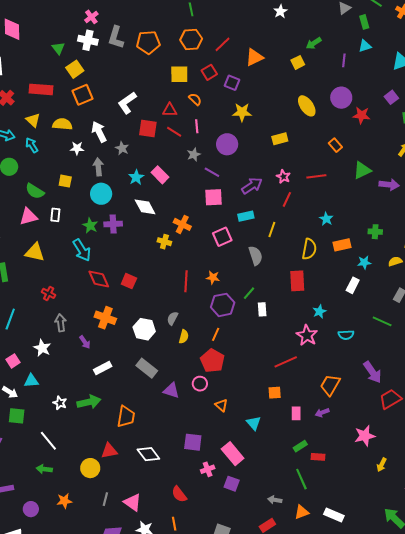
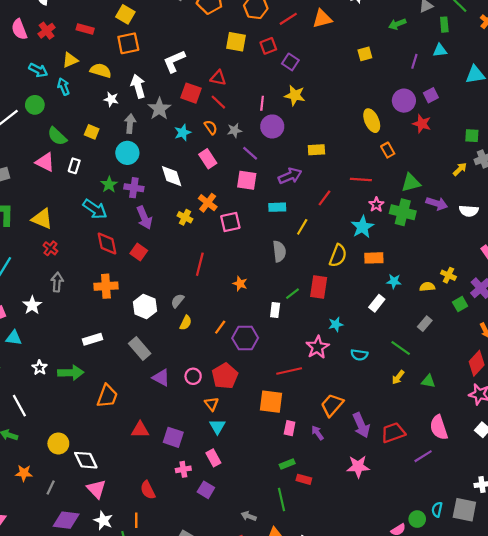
green arrow: (314, 43) -> (397, 24), moved
orange triangle: (254, 57) -> (322, 19), moved
yellow square: (75, 69) -> (125, 14), turned -36
red rectangle: (41, 89) -> (85, 29), size x0.7
purple square: (391, 97) -> (431, 95), moved
orange semicircle: (195, 99) -> (211, 127), moved
yellow ellipse: (307, 106) -> (372, 121), moved
yellow triangle: (33, 120) -> (70, 60), turned 42
pink line: (197, 126) -> (262, 103), moved
yellow rectangle: (280, 139) -> (316, 150), moved
gray star: (122, 148) -> (159, 109), size x1.5
pink rectangle: (160, 175) -> (208, 159), moved
cyan star: (136, 177) -> (183, 133), moved
pink star: (283, 177) -> (376, 205), moved
pink triangle: (28, 217) -> (45, 162), turned 30
cyan star: (326, 219) -> (362, 227), size x1.5
green cross: (375, 232) -> (403, 212), moved, size x1.6
pink square: (222, 237) -> (230, 222), moved
cyan arrow: (82, 250) -> (95, 209), turned -35
yellow triangle: (35, 252) -> (42, 219), moved
orange star: (213, 278) -> (240, 284), moved
green line: (249, 293) -> (293, 294), moved
purple hexagon: (223, 305) -> (245, 338), moved
orange cross: (105, 318) -> (106, 286), turned -35
purple arrow: (85, 342) -> (144, 218), moved, size x1.5
red pentagon: (212, 361) -> (225, 376), moved
purple arrow: (373, 372) -> (361, 425), moved
orange square: (275, 393) -> (271, 402), size x1.6
purple arrow: (322, 413) -> (317, 433), turned 64
cyan triangle: (254, 423) -> (217, 427), moved
red triangle: (109, 451) -> (140, 430), moved
white diamond: (148, 454) -> (86, 460), moved
pink rectangle: (233, 454) -> (213, 458), size x0.7
yellow arrow: (382, 465) -> (398, 377), moved
gray line: (105, 499) -> (51, 487), moved

